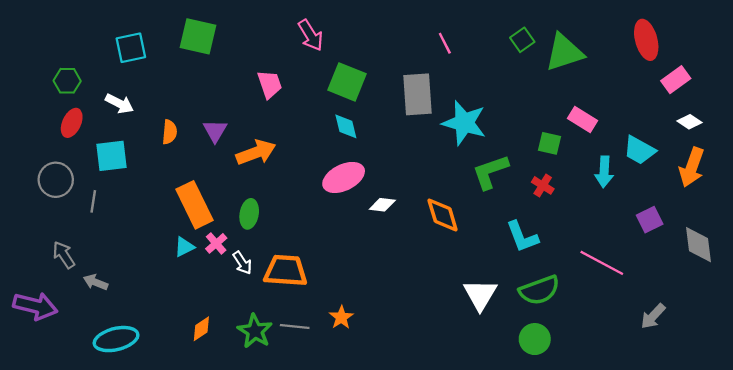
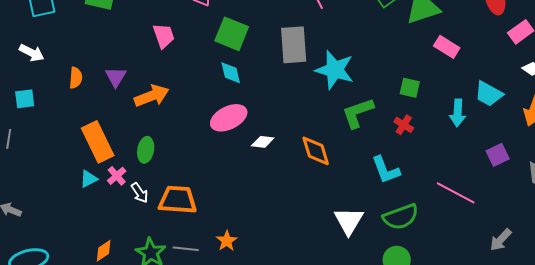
pink rectangle: (583, 119) -> (447, 47), moved
cyan square: (111, 156) -> (25, 99), size x0.7

